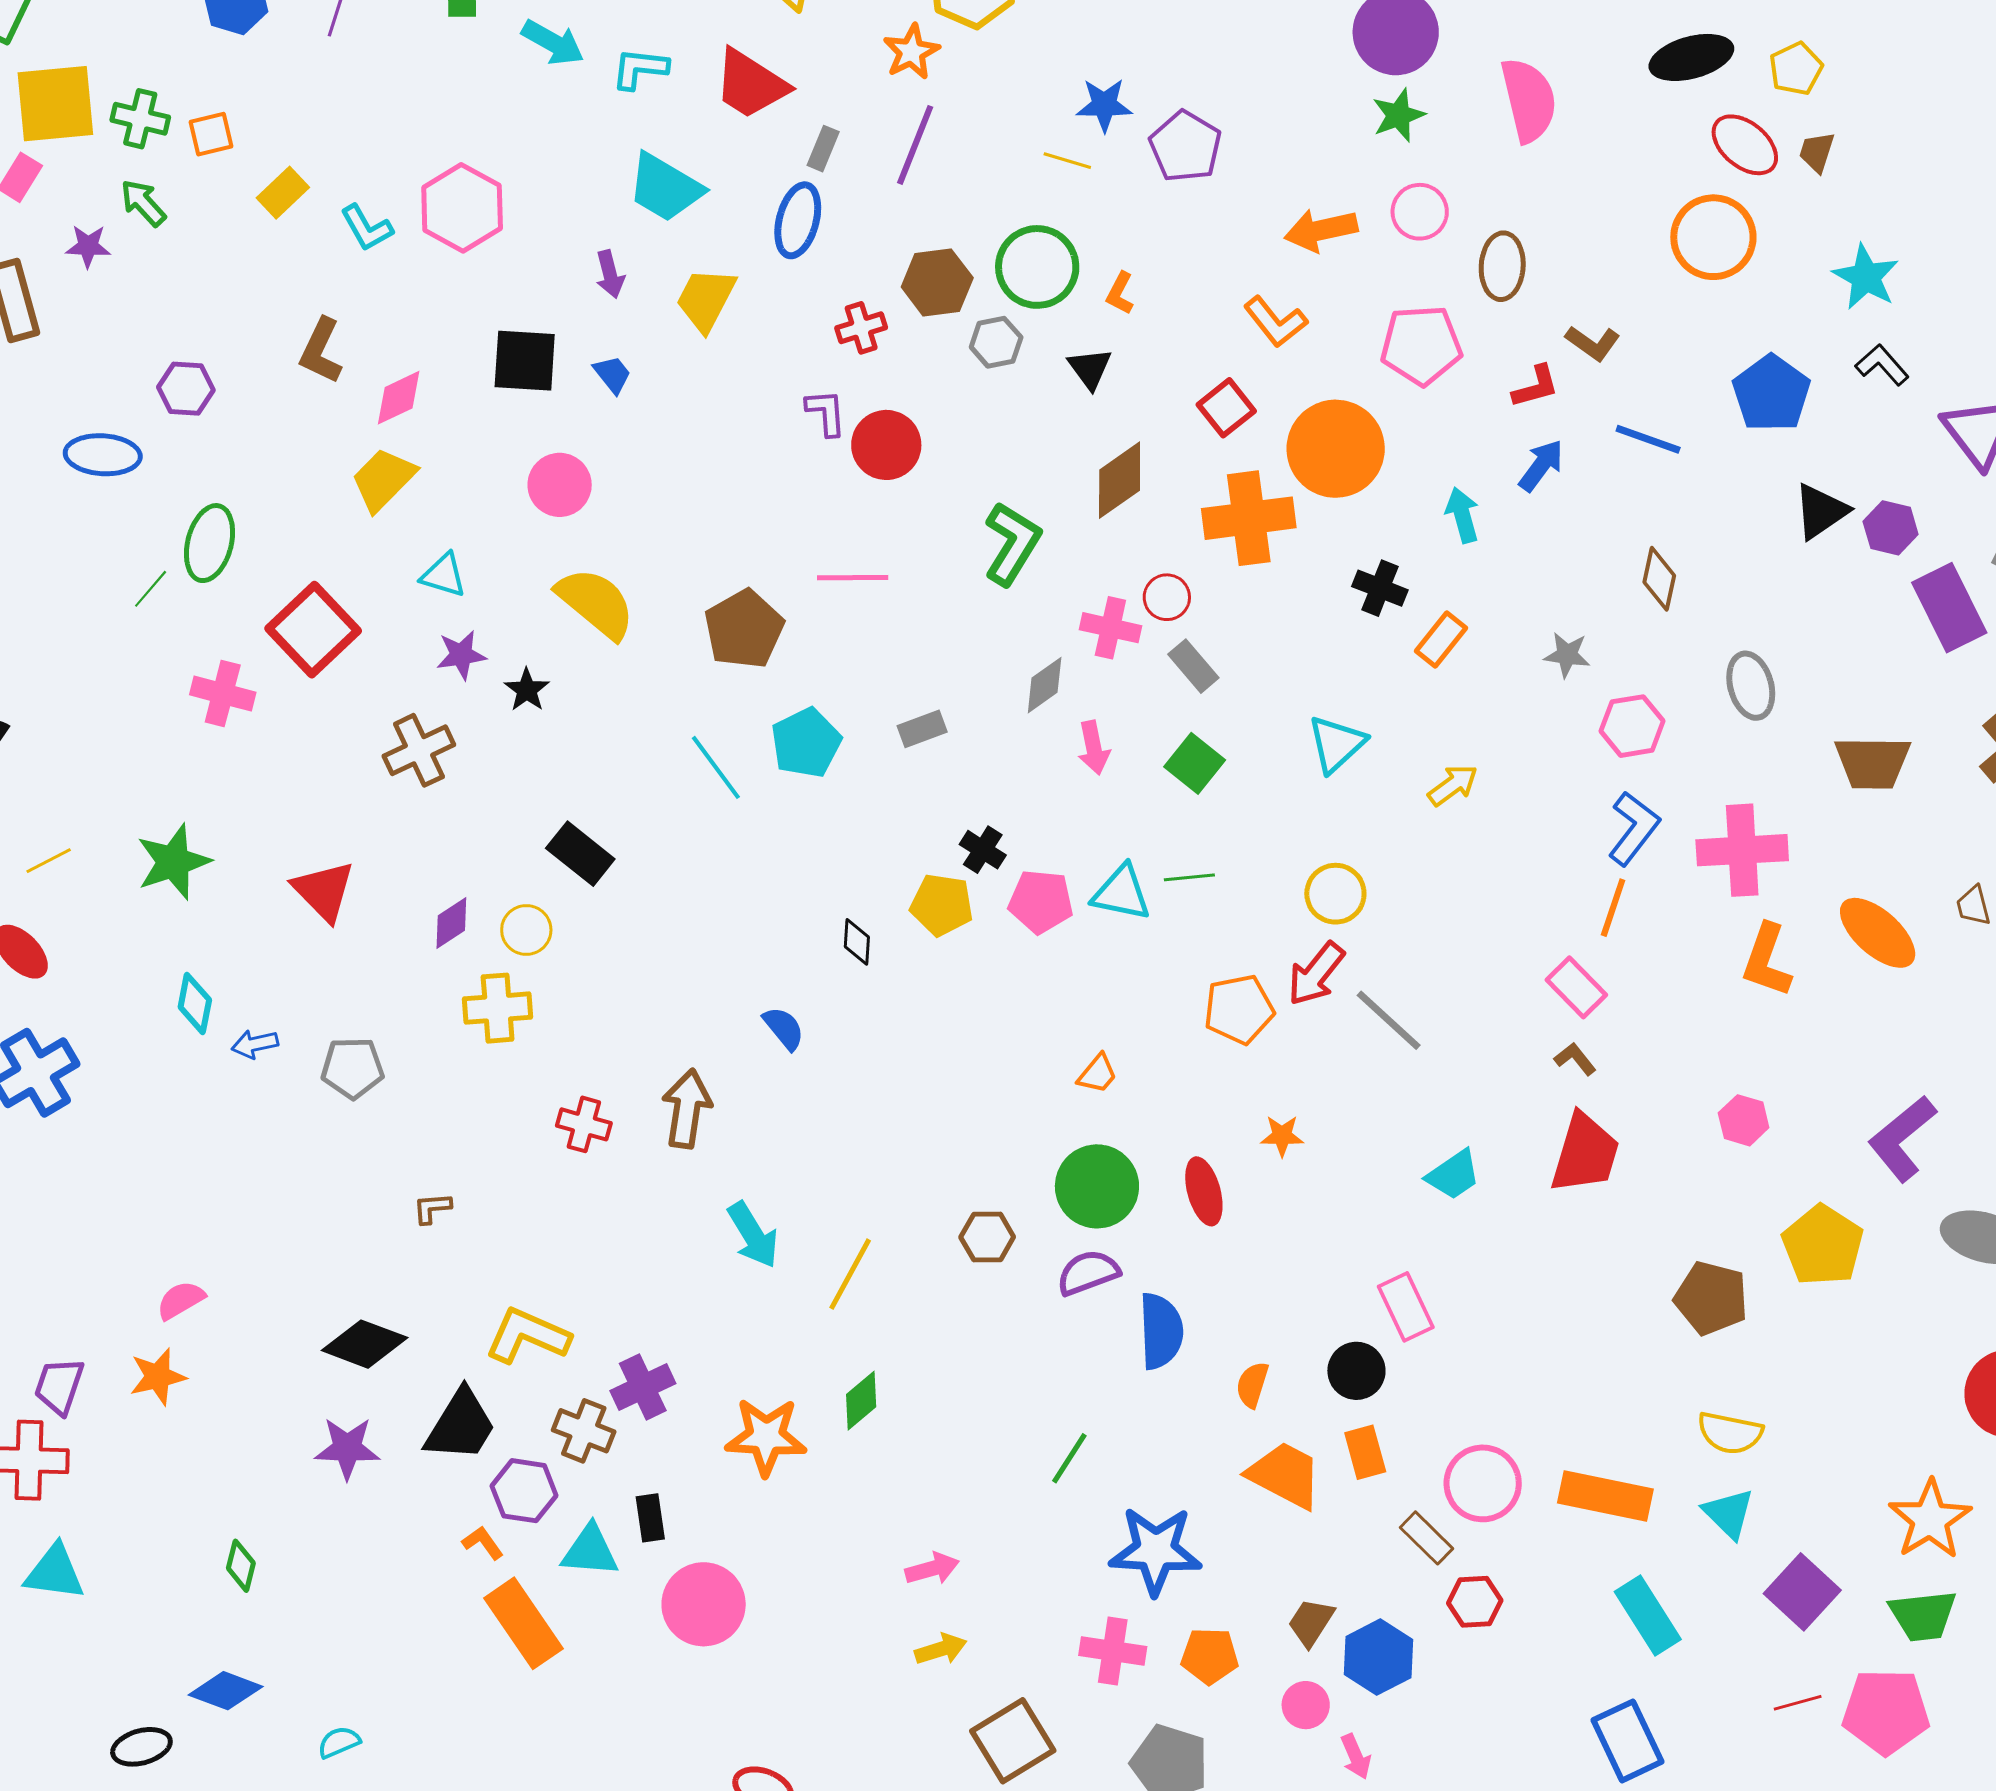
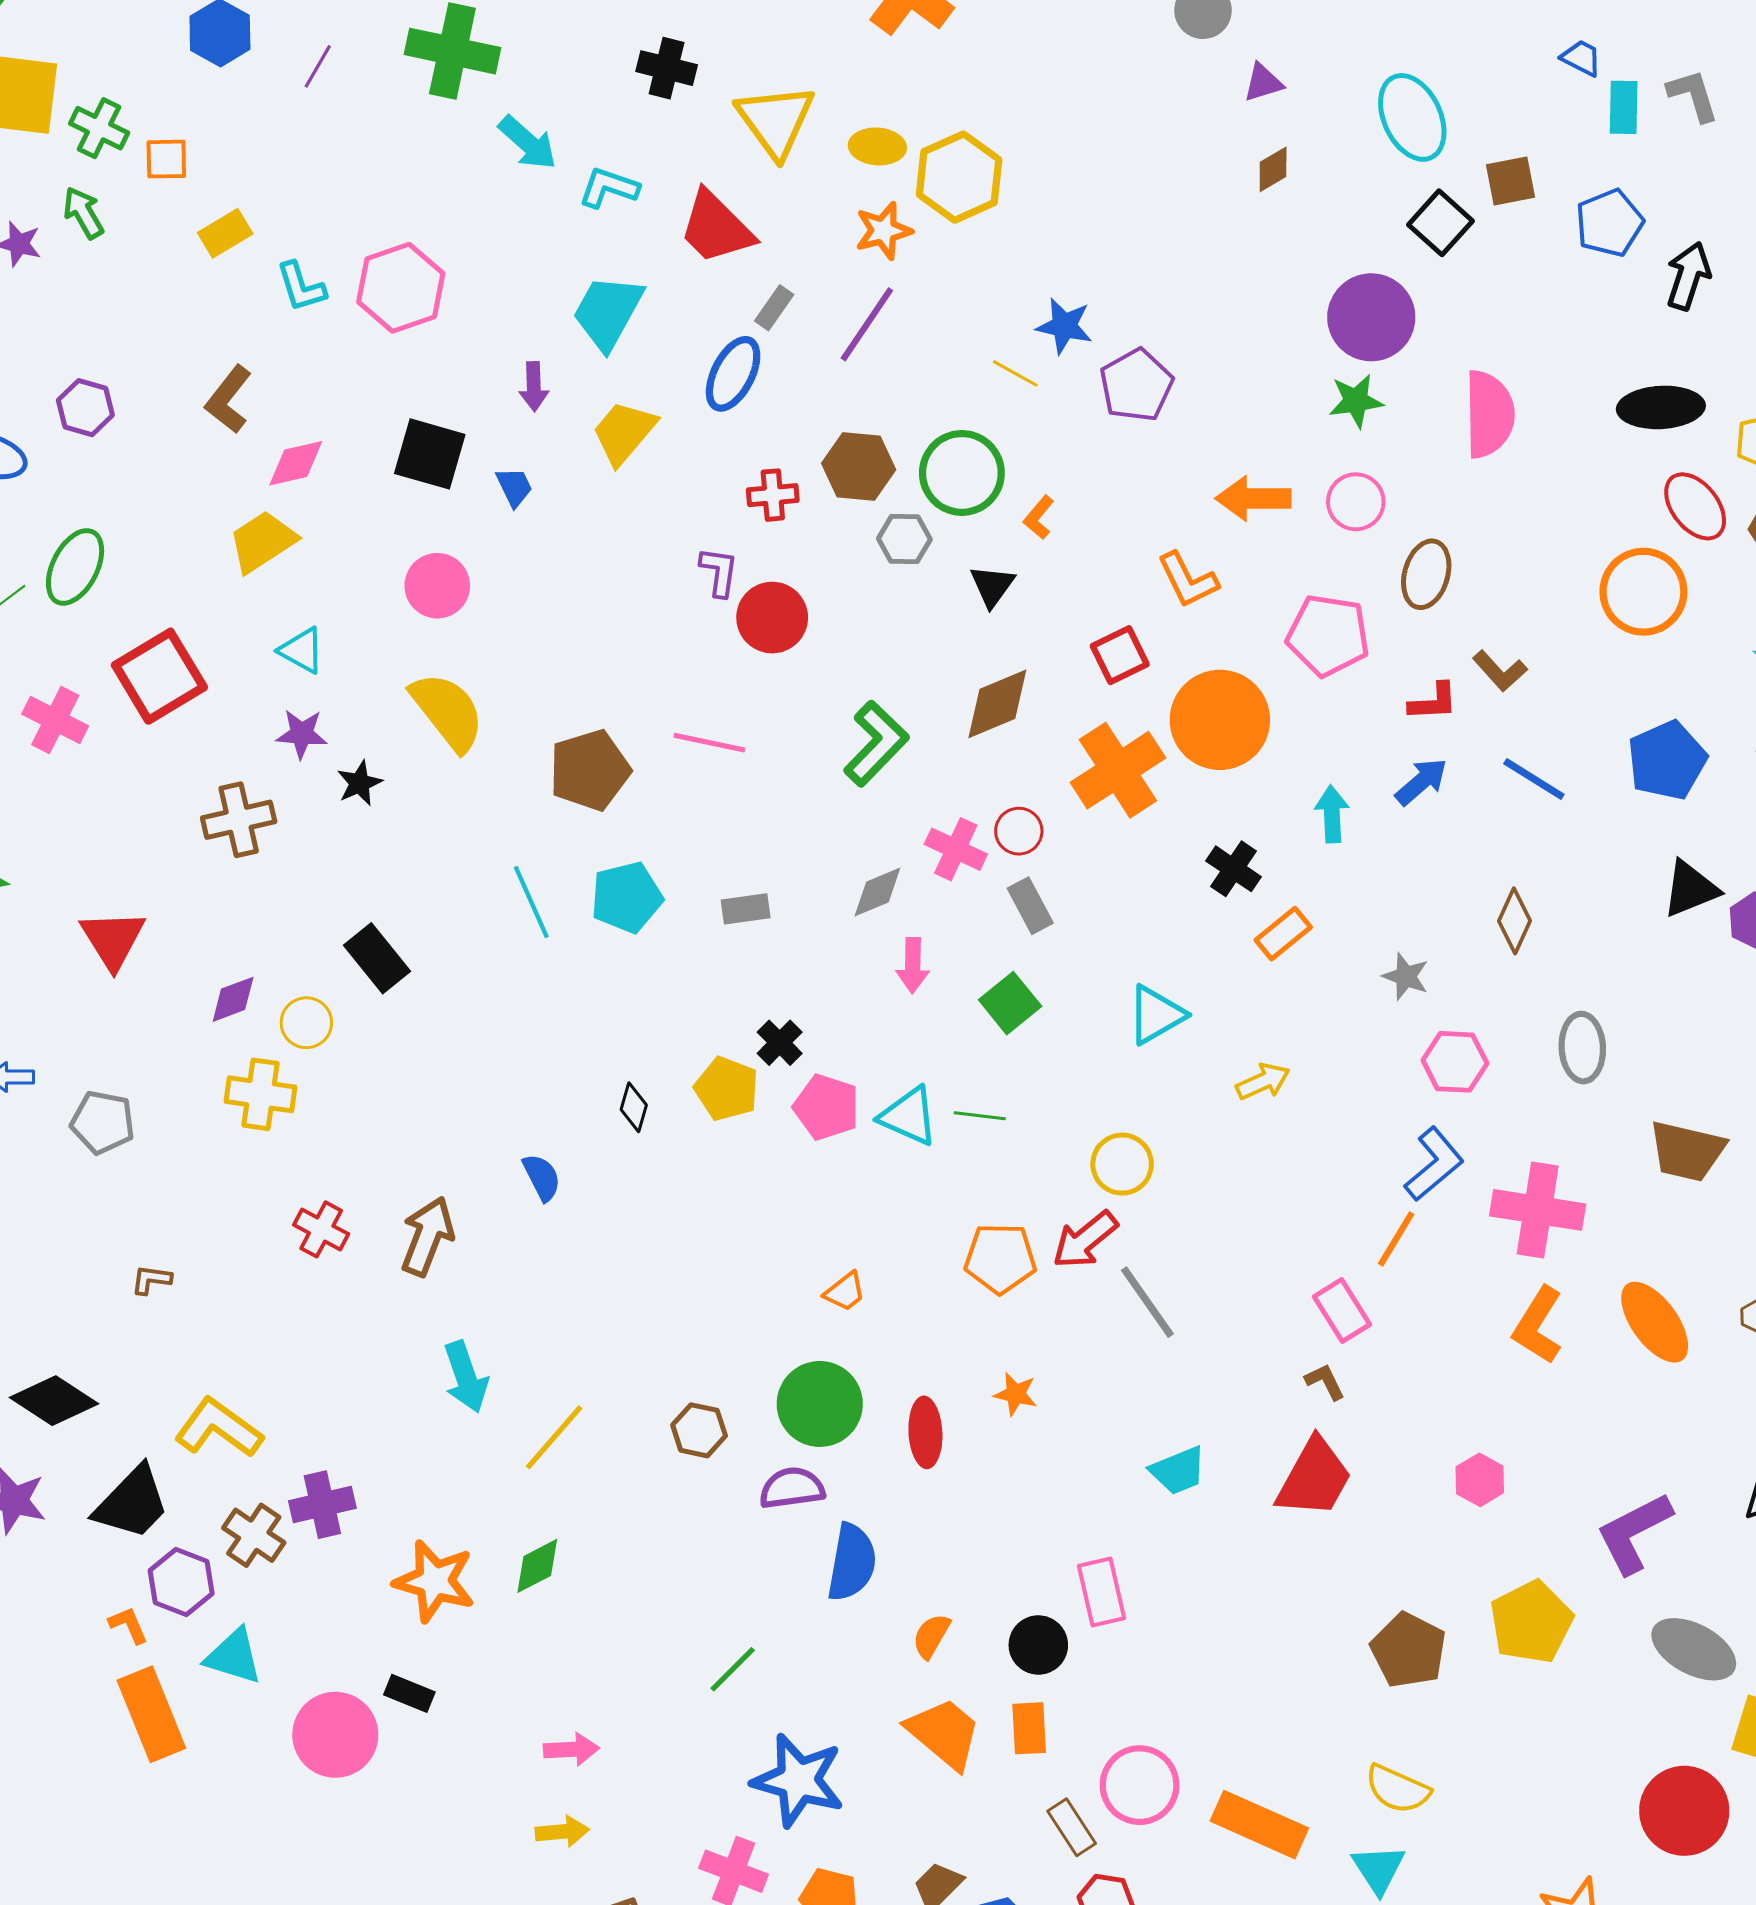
cyan trapezoid: (665, 188) -> (608, 312), turned 76
orange cross: (1249, 518) -> (1118, 770), turned -38
black rectangle: (650, 1518) -> (409, 1693), moved, turned -72

